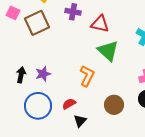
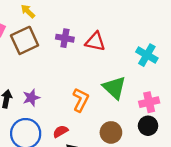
purple cross: (73, 12) -> (65, 38), moved
green triangle: (108, 51) -> (114, 88), moved

